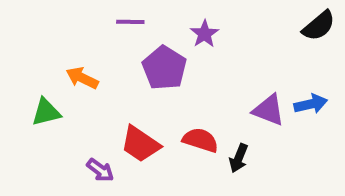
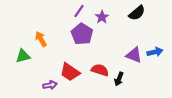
purple line: (130, 22) -> (79, 11), moved, turned -56
black semicircle: (319, 26) -> (137, 13), moved
orange arrow: (82, 78) -> (41, 39), turned 35
purple arrow: (100, 170) -> (50, 85), turned -48

